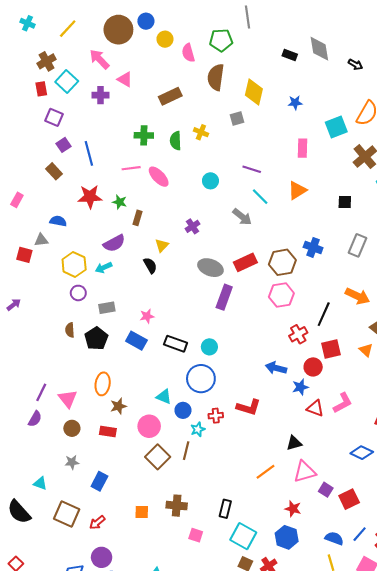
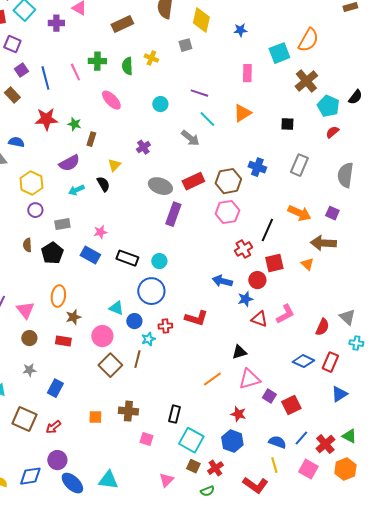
pink line: (131, 168) -> (75, 72), moved, turned 72
cyan arrow: (104, 268) -> (76, 190), moved

